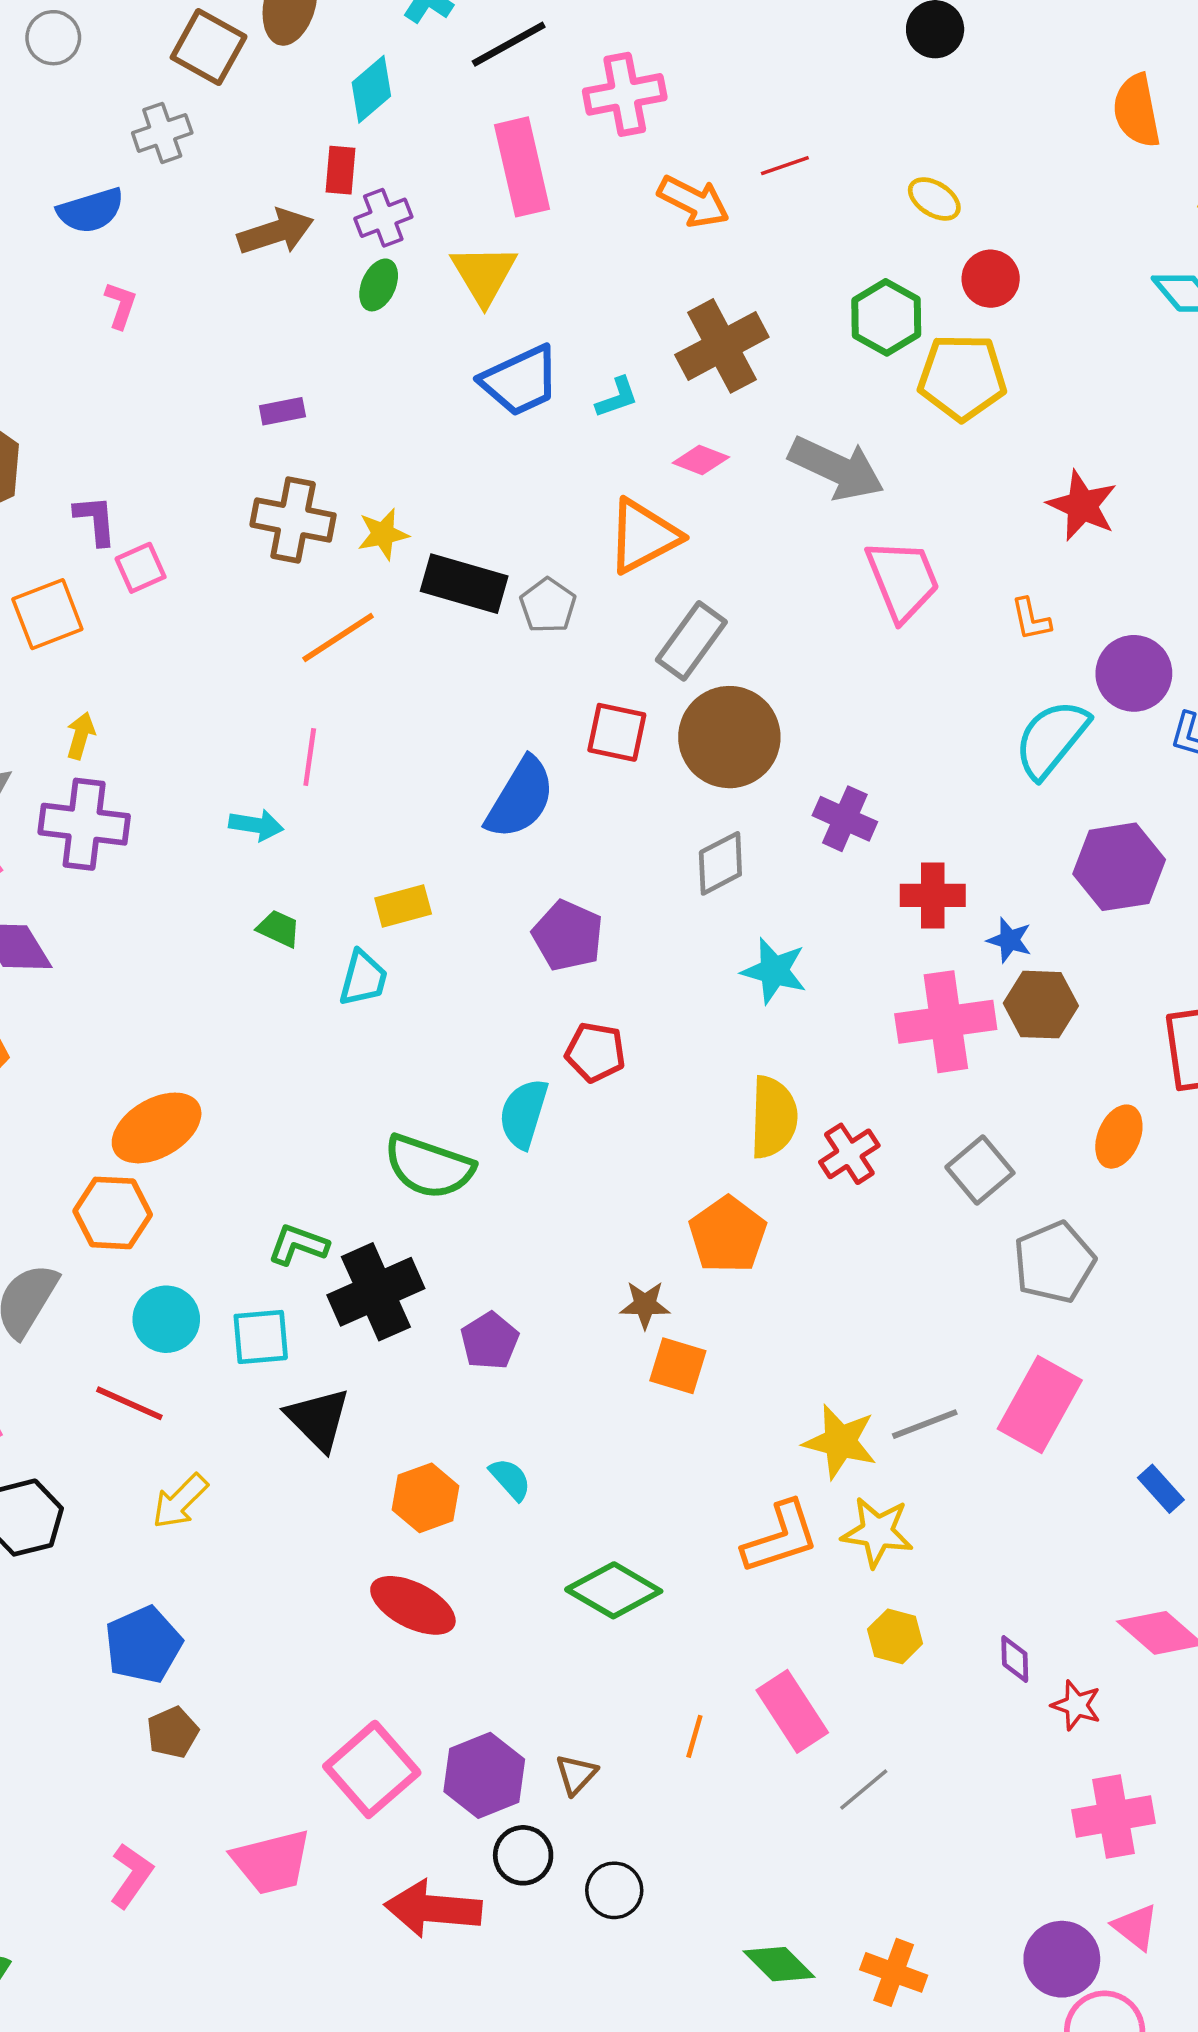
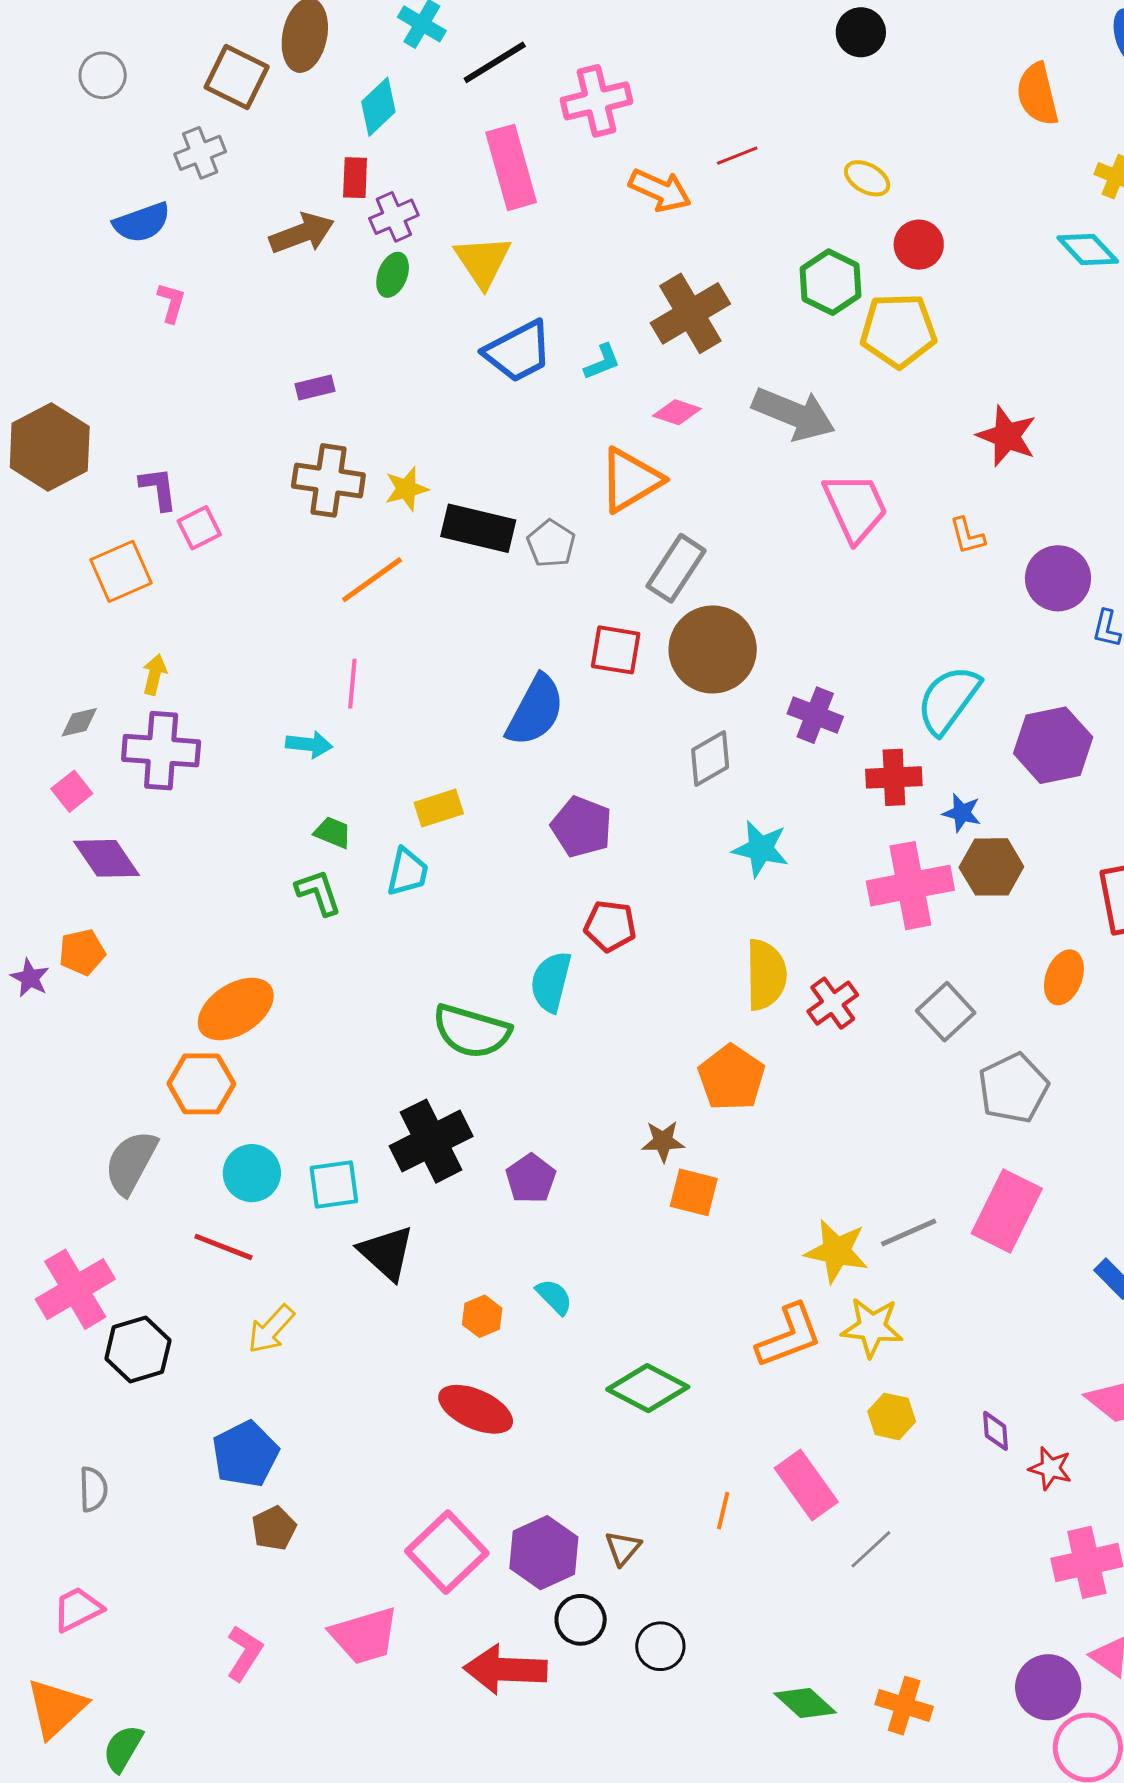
cyan semicircle: (1051, 739) -> (948, 700), moved
green L-shape: (298, 1245) -> (318, 892), moved, turned 54
orange hexagon: (426, 1498) -> (482, 1316), size x0.7

